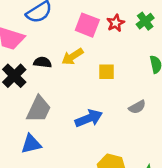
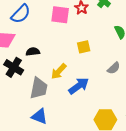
yellow arrow: (72, 57) -> (59, 71), moved
blue triangle: (31, 144) -> (39, 116), turned 48

